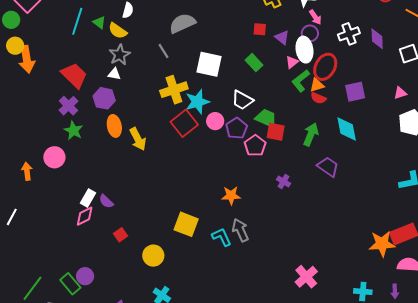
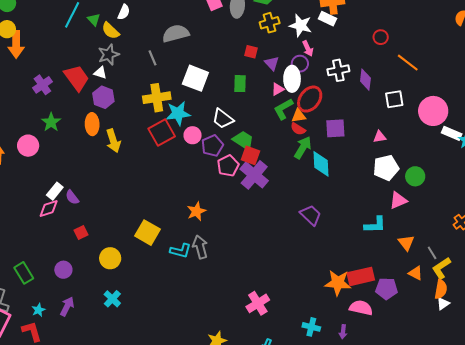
green rectangle: (254, 63) -> (240, 84), turned 36
red trapezoid: (74, 75) -> (77, 78), moved
purple hexagon: (104, 98) -> (103, 97), moved
purple cross: (68, 106) -> (42, 85), moved
green arrow: (311, 134) -> (303, 148), moved
purple trapezoid: (328, 167) -> (311, 215), moved
purple cross: (284, 181) -> (254, 175), moved, size x2.0
orange star: (231, 196) -> (196, 211), turned -30
cyan L-shape: (222, 237) -> (181, 251), turned 120
purple circle: (85, 276) -> (63, 270), moved

